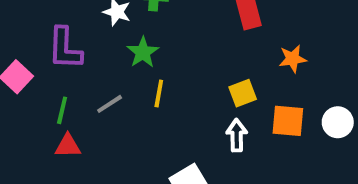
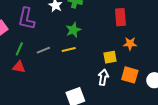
green star: (143, 52) -> (73, 30), moved
orange star: (293, 59) -> (130, 44), moved
yellow line: (159, 93) -> (69, 49), turned 56

